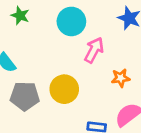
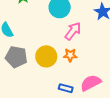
orange star: (121, 78) -> (70, 55), moved

